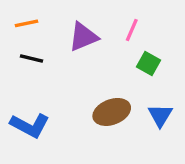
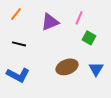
orange line: (26, 23) -> (16, 14), turned -40
black line: (32, 58) -> (19, 44), moved

